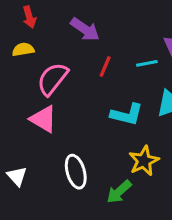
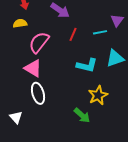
white ellipse: (76, 172) -> (38, 93), moved
white triangle: (17, 176) -> (16, 117), moved
green arrow: (119, 192) -> (82, 115), turned -96

